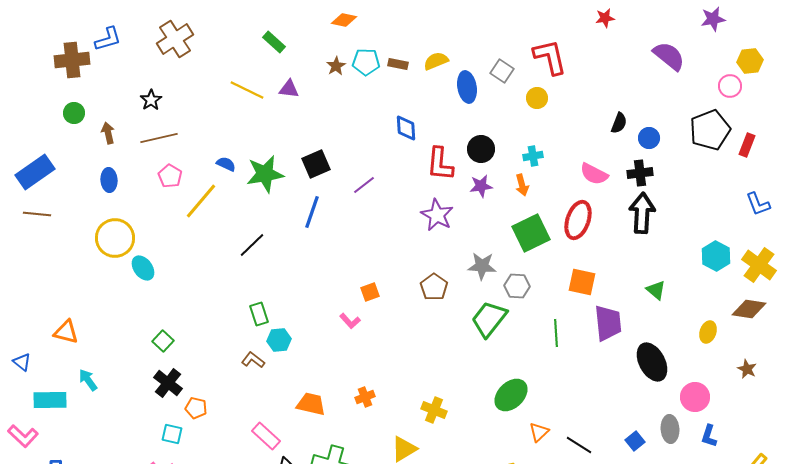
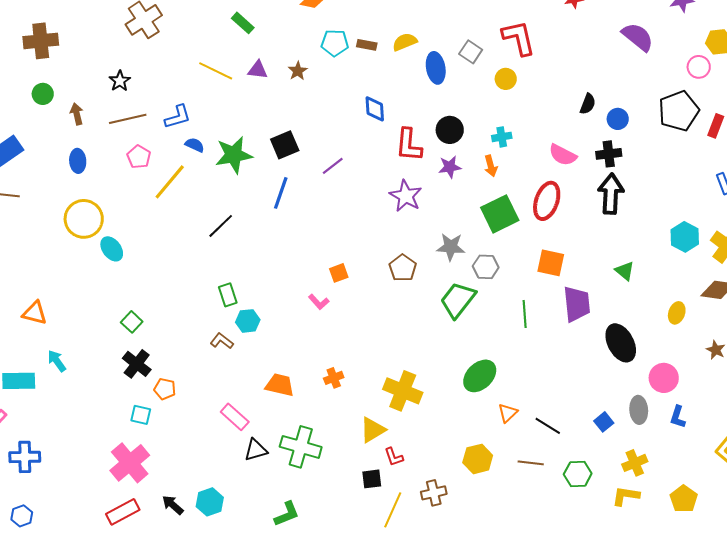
blue L-shape: (108, 39) -> (178, 117), moved
brown star: (336, 66) -> (298, 71), moved
yellow cross: (434, 410) -> (403, 391), size x1.5

